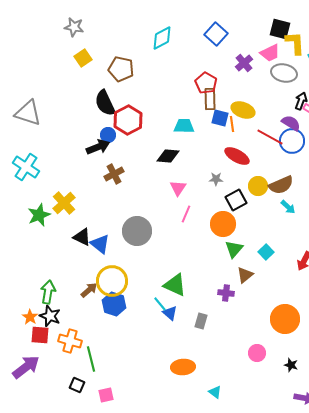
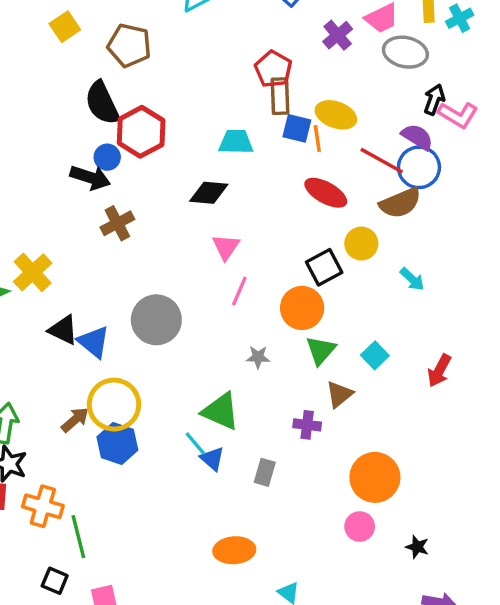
black arrow: (98, 147) -> (90, 177), turned 40
gray star: (216, 179) -> (258, 357), moved
brown semicircle: (281, 185) -> (400, 203), moved
orange circle: (285, 319) -> (375, 477), moved

